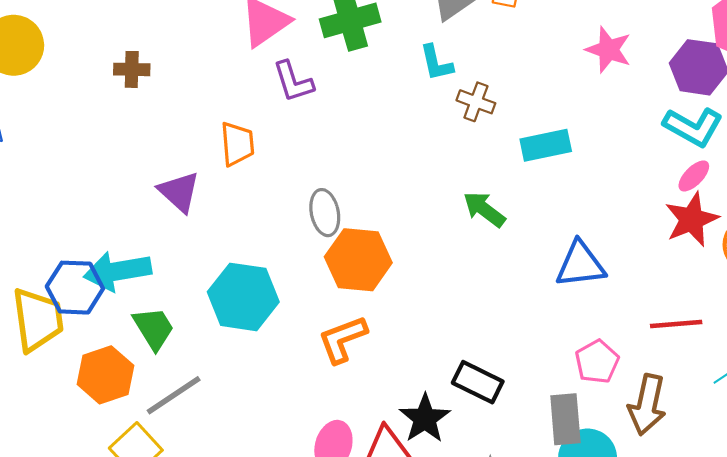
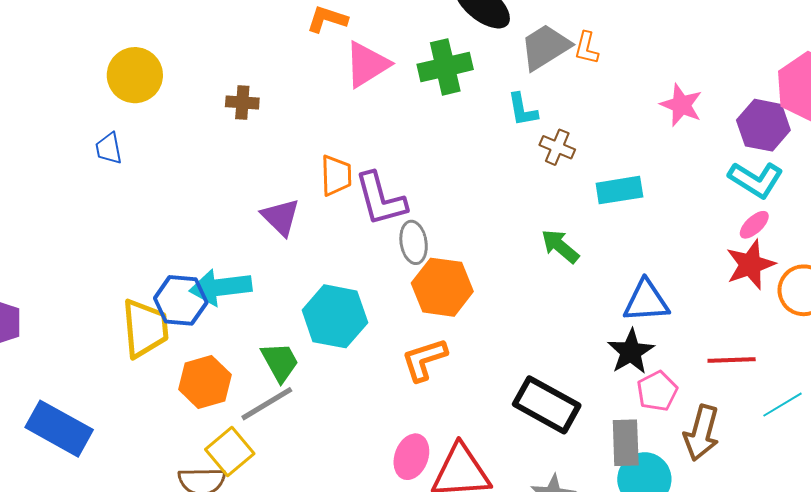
purple L-shape: (293, 82) -> (381, 199), moved, size x1.4
green trapezoid: (154, 328) -> (280, 362), moved
black rectangle: (478, 382) -> (547, 405), size x1.4
black star: (425, 418) -> (631, 352), moved

